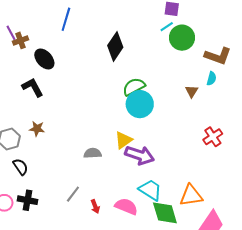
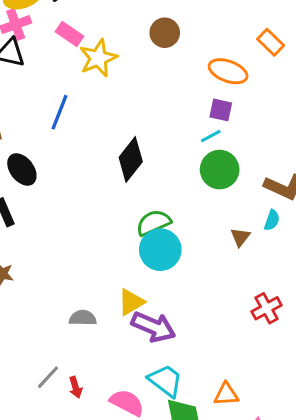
green circle: (182, 38) -> (220, 170), moved
orange triangle: (191, 195) -> (226, 394), size x0.7
red arrow: (95, 206) -> (76, 387), moved

